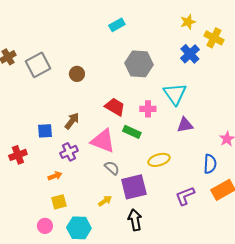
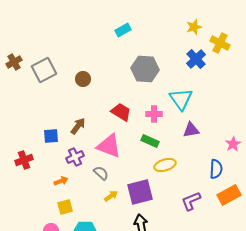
green rectangle: (132, 132) -> (150, 141), moved
gray semicircle: (112, 168) -> (101, 173), moved
yellow arrow: (105, 201) -> (111, 196), moved

